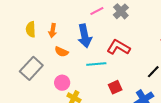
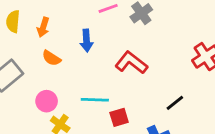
blue arrow: (85, 36) -> (86, 41), size x0.7
cyan line: (96, 64) -> (95, 100), moved

